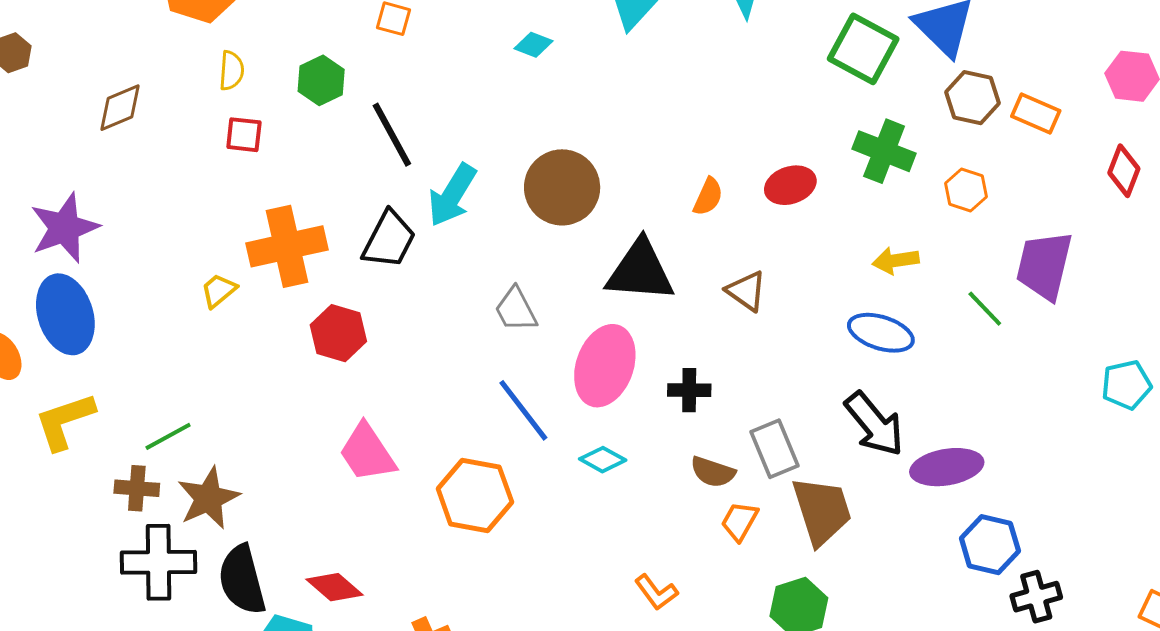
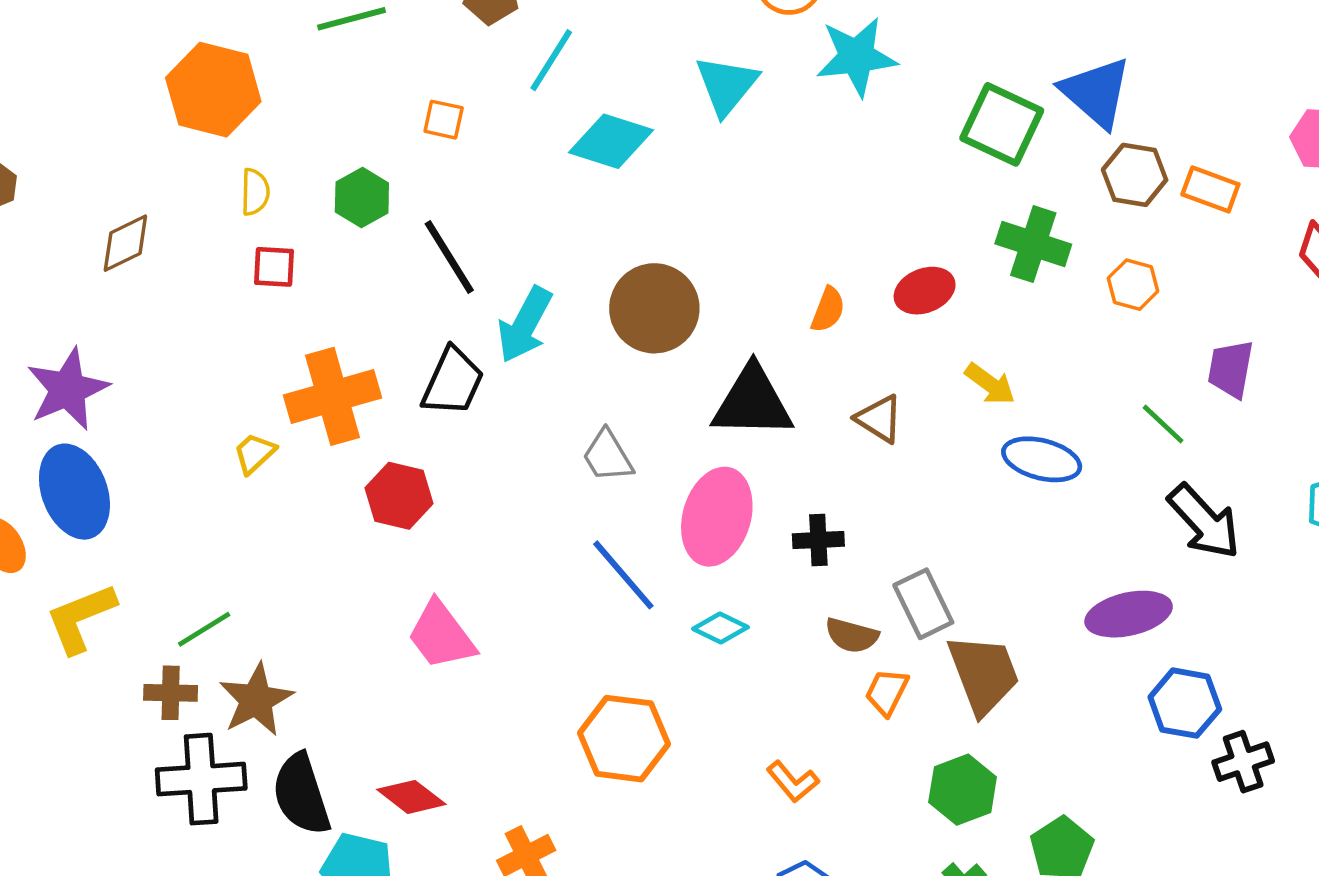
cyan diamond: (533, 45) -> (611, 141), size x1.8
yellow arrow: (896, 261) -> (990, 384), moved, turned -132
purple trapezoid: (1044, 266) -> (1231, 369), size x0.7
black arrow: (874, 424) -> (1204, 522), moved
orange hexagon: (475, 495) -> (624, 739), moved

